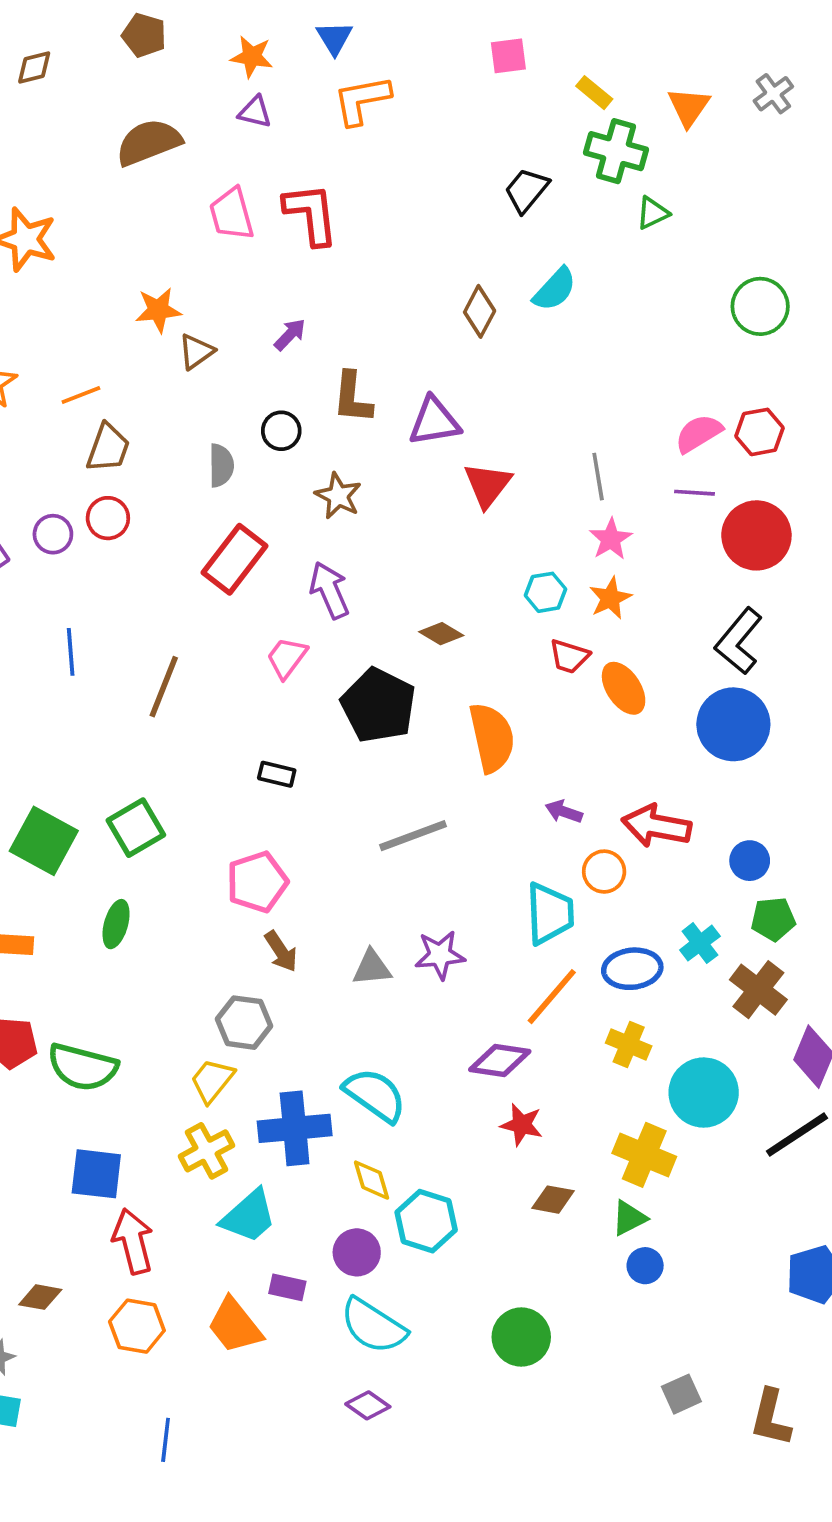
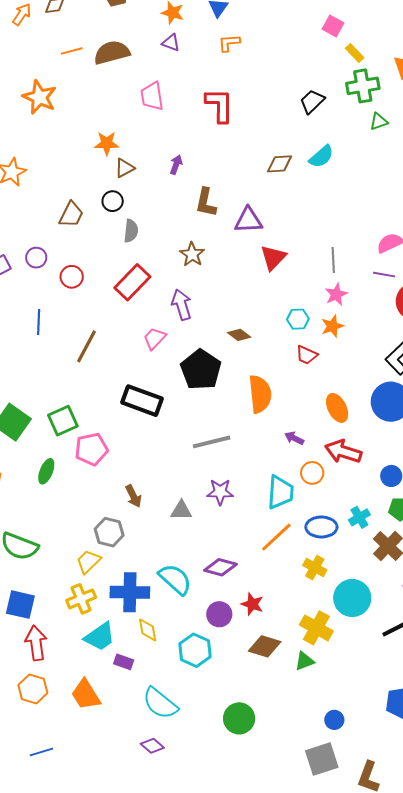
pink square: (508, 56) -> (333, 26), moved, turned 30
orange L-shape: (362, 100) -> (229, 43), size x0.7
green cross: (616, 151) -> (363, 86), turned -32
red L-shape: (311, 214) -> (220, 105), moved
brown diamond: (480, 311) -> (280, 164), turned 52
purple arrow: (290, 335) -> (176, 165), turned -30
orange line: (81, 395) -> (72, 51), moved
black circle: (281, 431) -> (113, 201), moved
red circle: (108, 518) -> (72, 277), moved
orange ellipse: (624, 688) -> (337, 408), moved
black rectangle: (277, 774) -> (142, 401), size x2.0
pink pentagon: (257, 882) -> (91, 449), moved
purple star: (440, 955) -> (220, 492), moved
purple diamond: (500, 1061) -> (220, 567), moved
yellow diamond: (372, 1180) -> (148, 630), moved
brown diamond: (553, 1200) -> (265, 646), size x1.4
purple circle: (357, 1252) -> (219, 614), moved
blue circle: (645, 1266) -> (334, 720), moved
purple rectangle: (287, 1287) -> (124, 662), moved
gray square: (681, 1394) -> (322, 759), size x1.6
blue line: (166, 1440) -> (41, 752), turned 60

